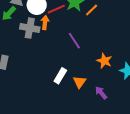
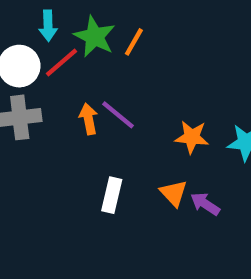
orange arrow: (45, 22) -> (88, 119), moved
orange triangle: (80, 82) -> (174, 193), moved

